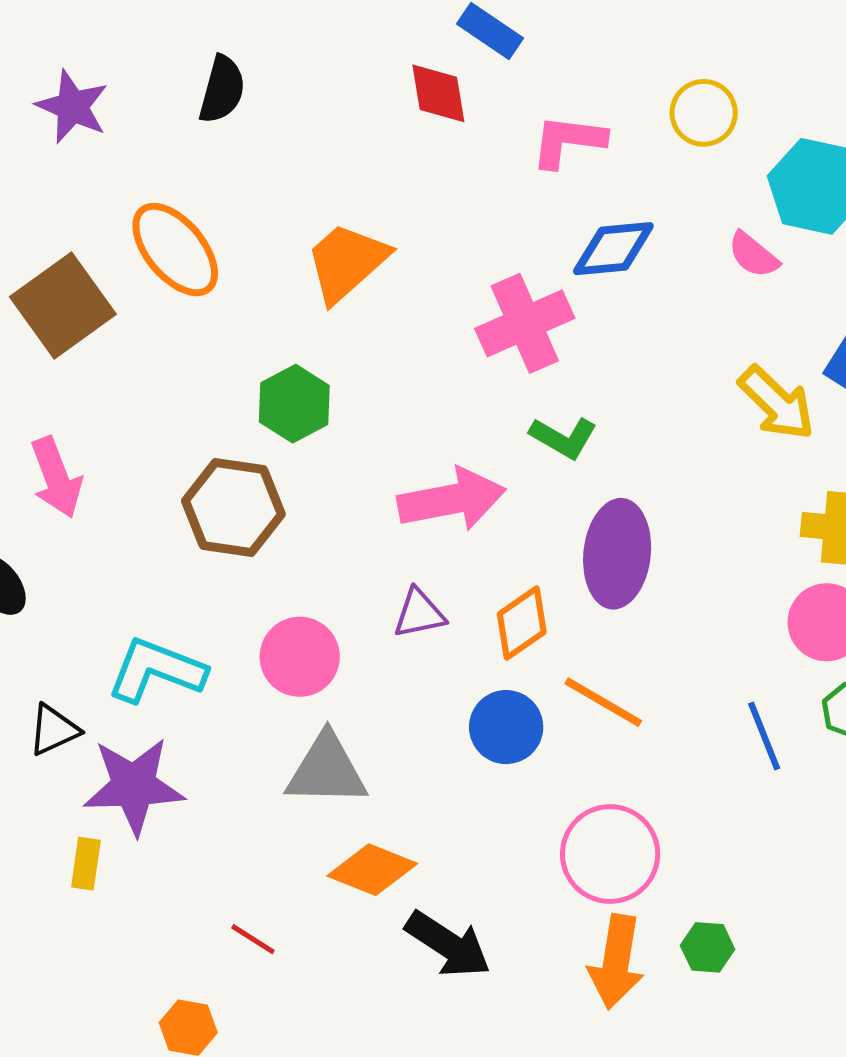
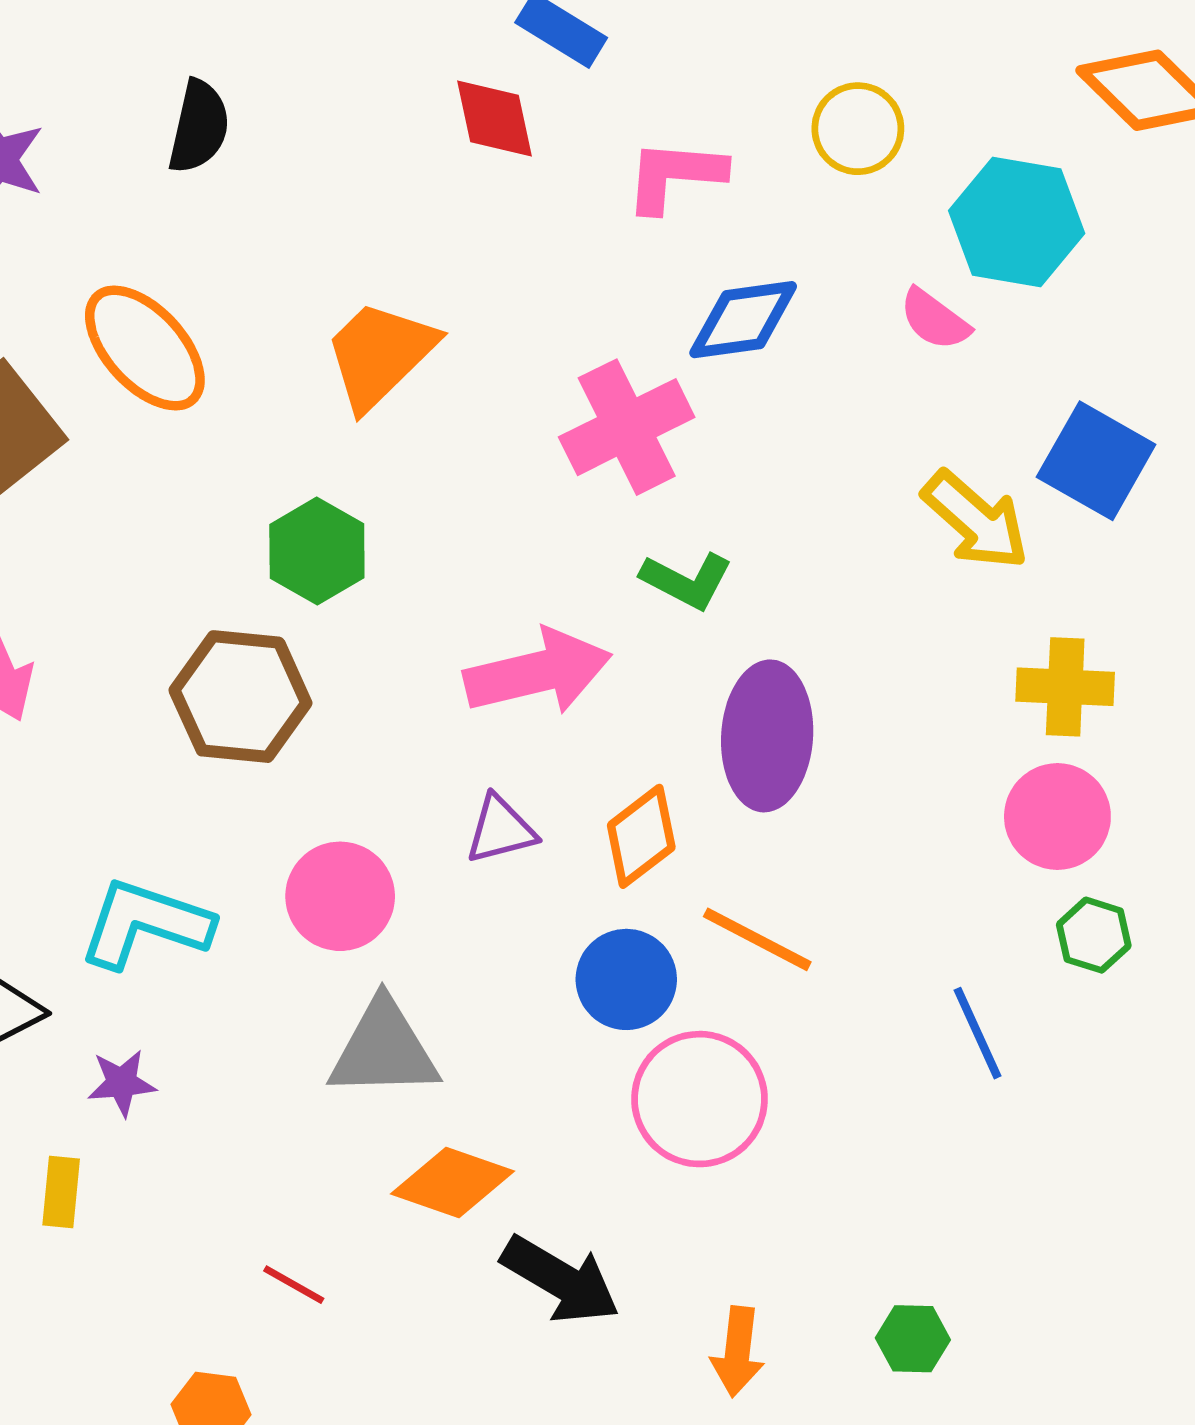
blue line: (764, 736) -> (978, 1033), moved
purple star: (134, 786) -> (122, 1083), size x0.5
pink circle: (610, 854) -> (700, 1099), moved
green hexagon: (708, 947) -> (913, 1339), moved
orange arrow: (616, 962) -> (738, 1352), moved, size x0.7

